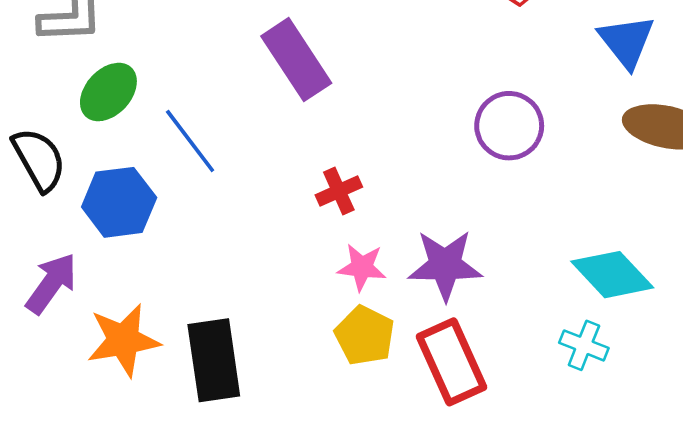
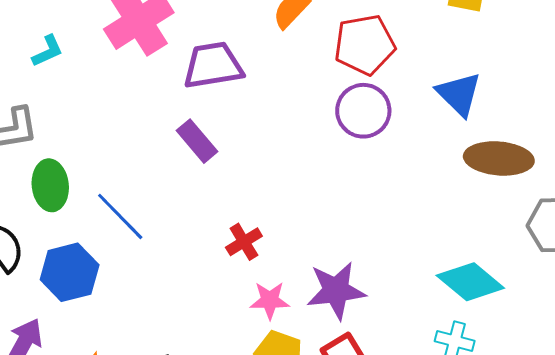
purple rectangle: (296, 60) -> (197, 141), size x0.7
green ellipse: (108, 92) -> (50, 185), turned -42
purple circle: (509, 126) -> (363, 111), moved

